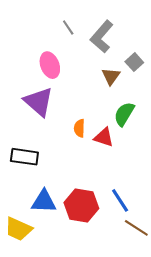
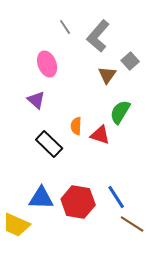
purple triangle: (39, 102) -> (36, 100), size x0.6
black rectangle: (24, 157) -> (49, 144), moved, turned 36

